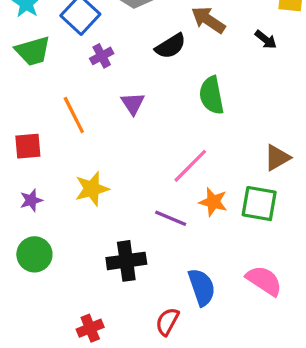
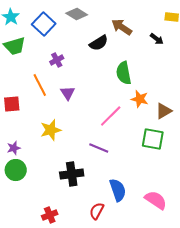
purple cross: (102, 56) -> (57, 60), moved
purple triangle: (133, 103) -> (68, 93), moved
purple star: (31, 200) -> (14, 148), moved
orange star: (213, 202) -> (140, 99), moved
pink semicircle: (264, 281) -> (156, 200), moved

